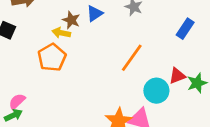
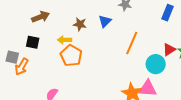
blue triangle: (95, 13) -> (105, 21), moved
yellow arrow: (61, 33) -> (65, 40), moved

